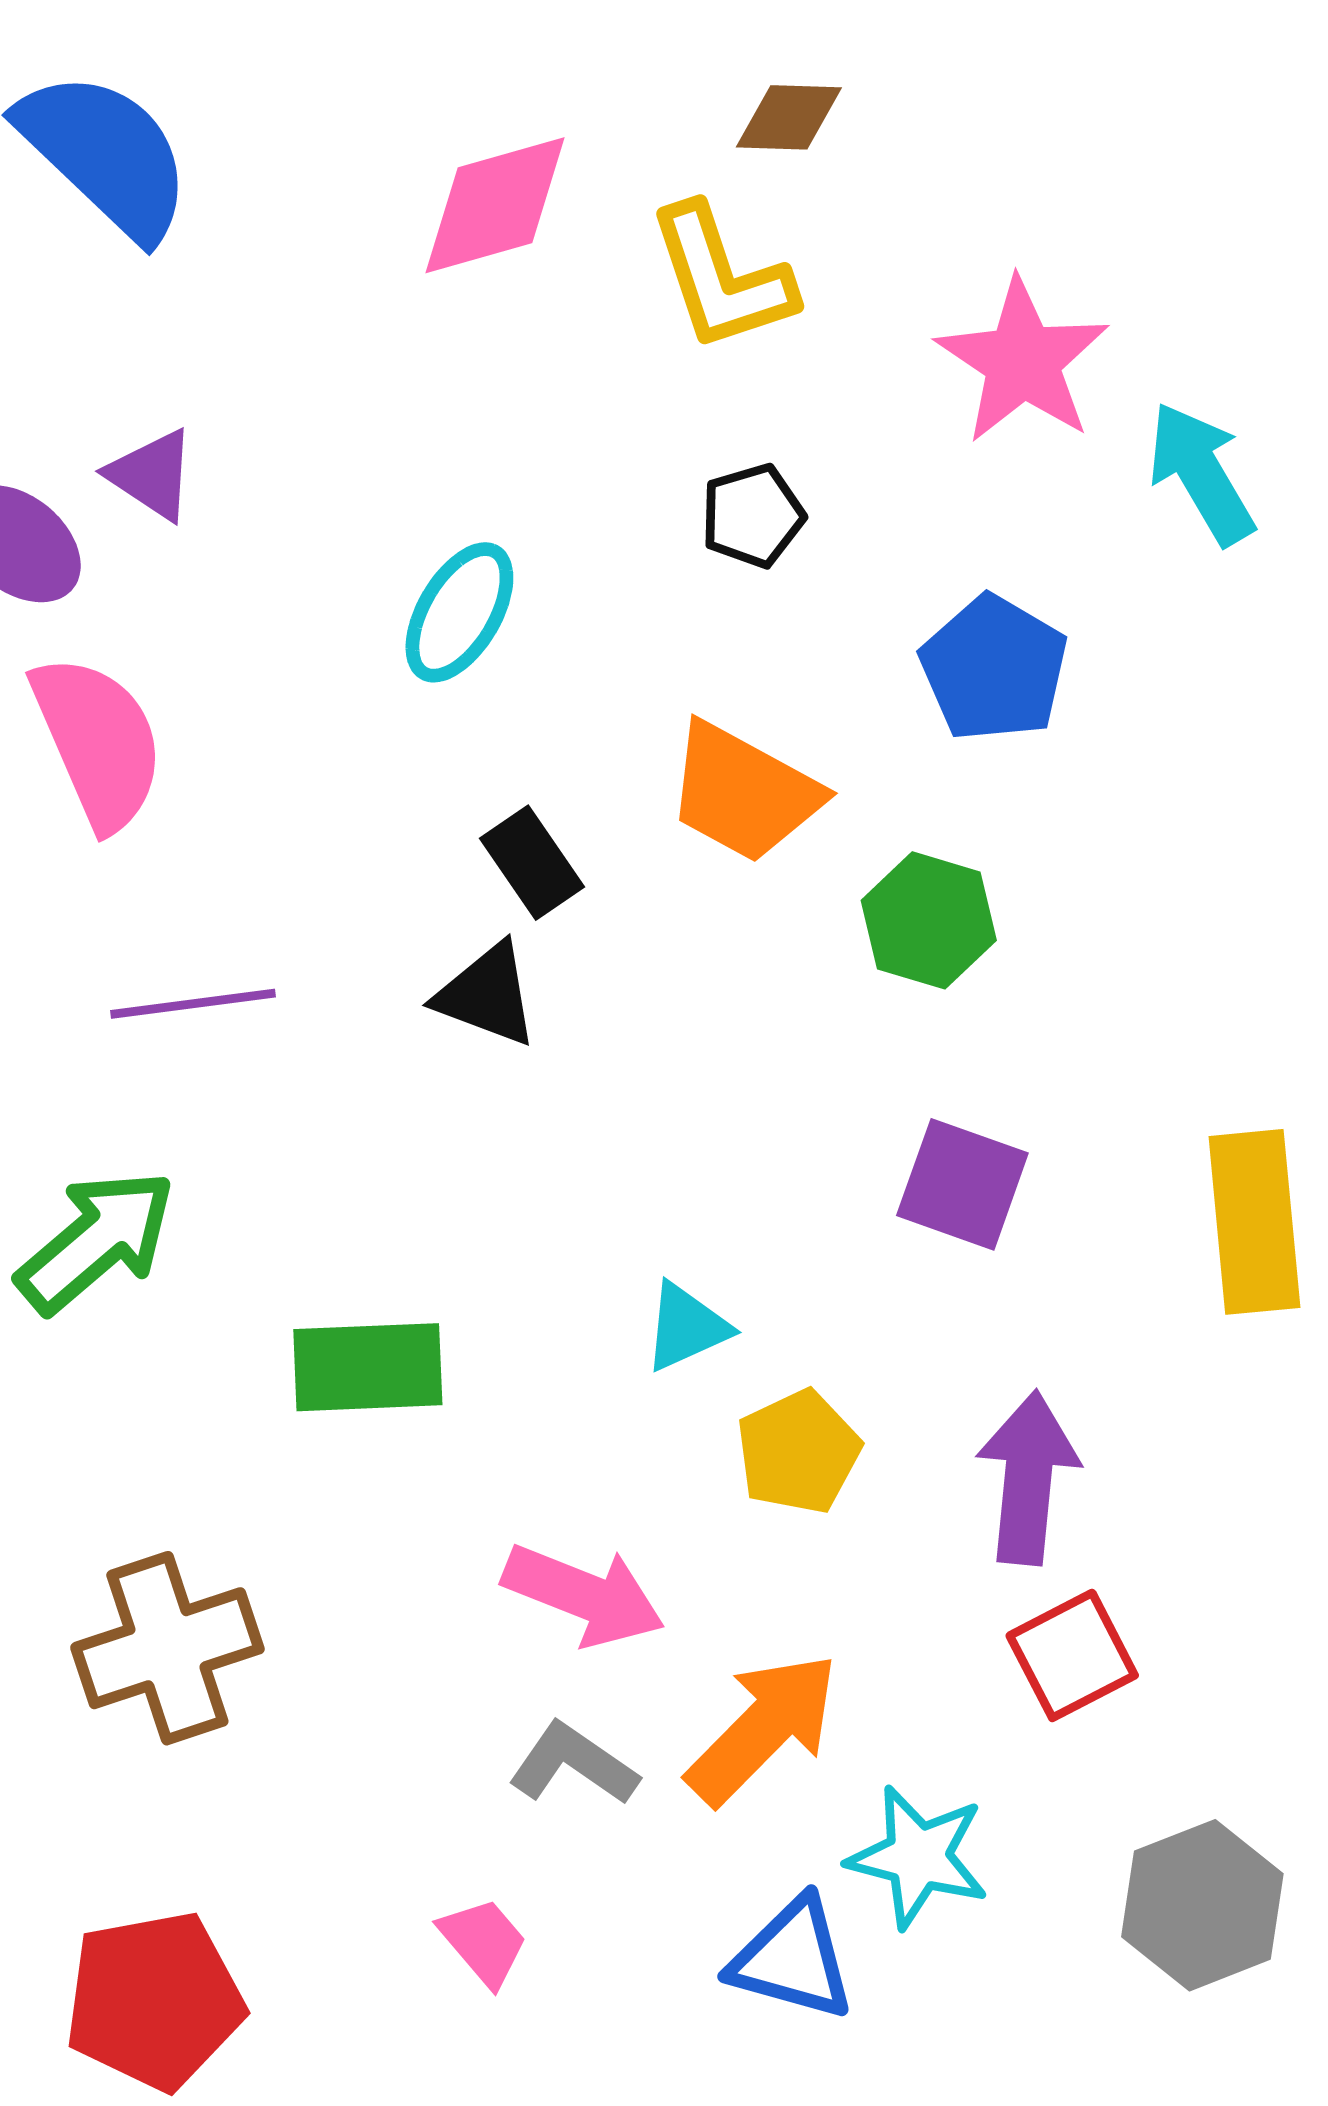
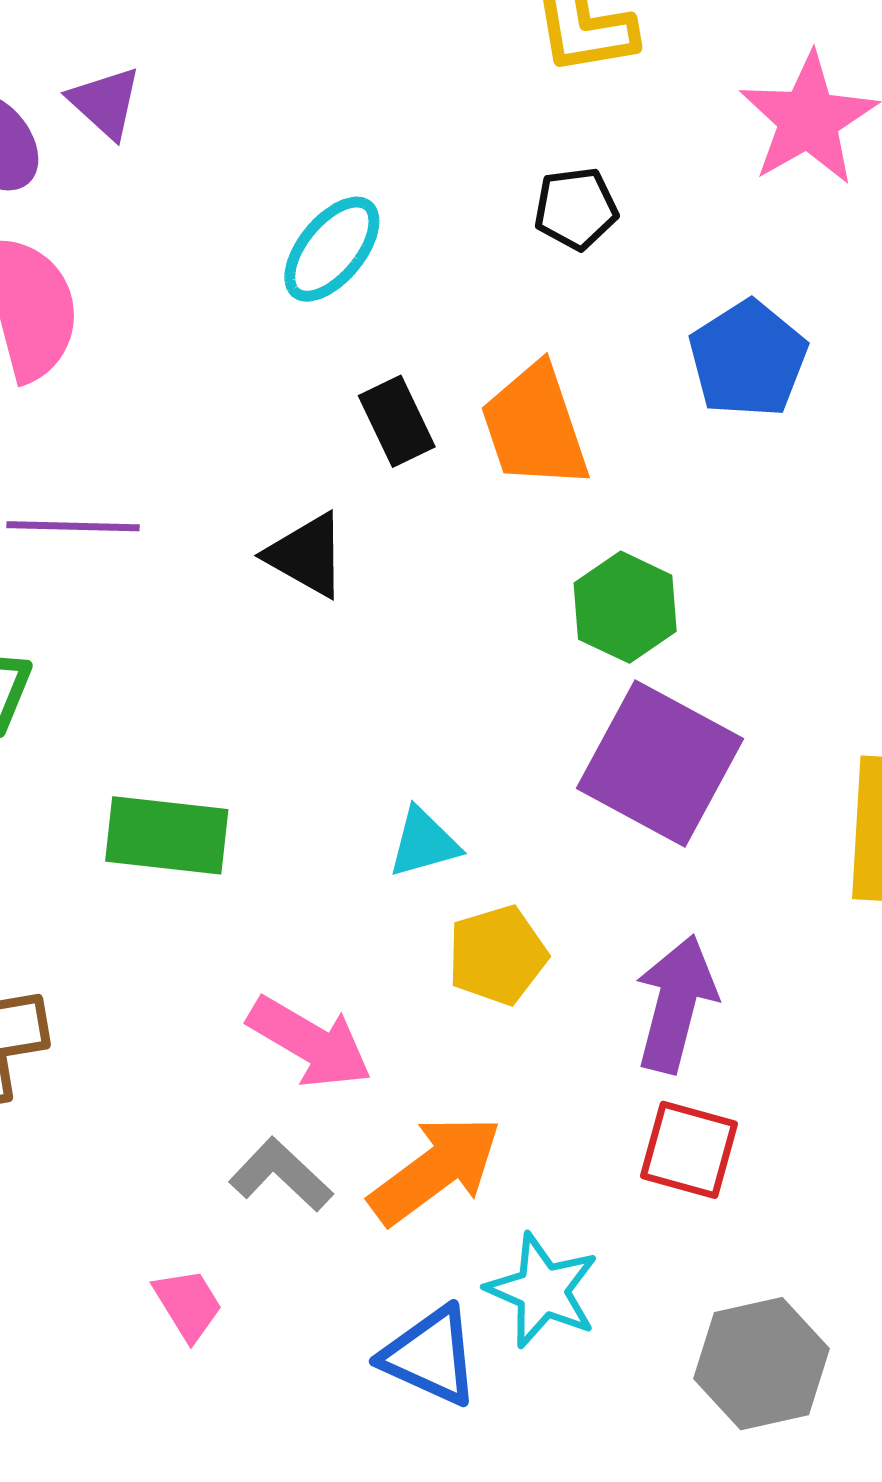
orange trapezoid: (744, 792) -> (535, 426), turned 34
black rectangle: (532, 863) -> (397, 421), moved
green hexagon: (929, 920) -> (625, 607), moved
purple square: (962, 1184) -> (660, 763), size x1.5
red square: (1072, 1655) -> (689, 1150), turned 34

